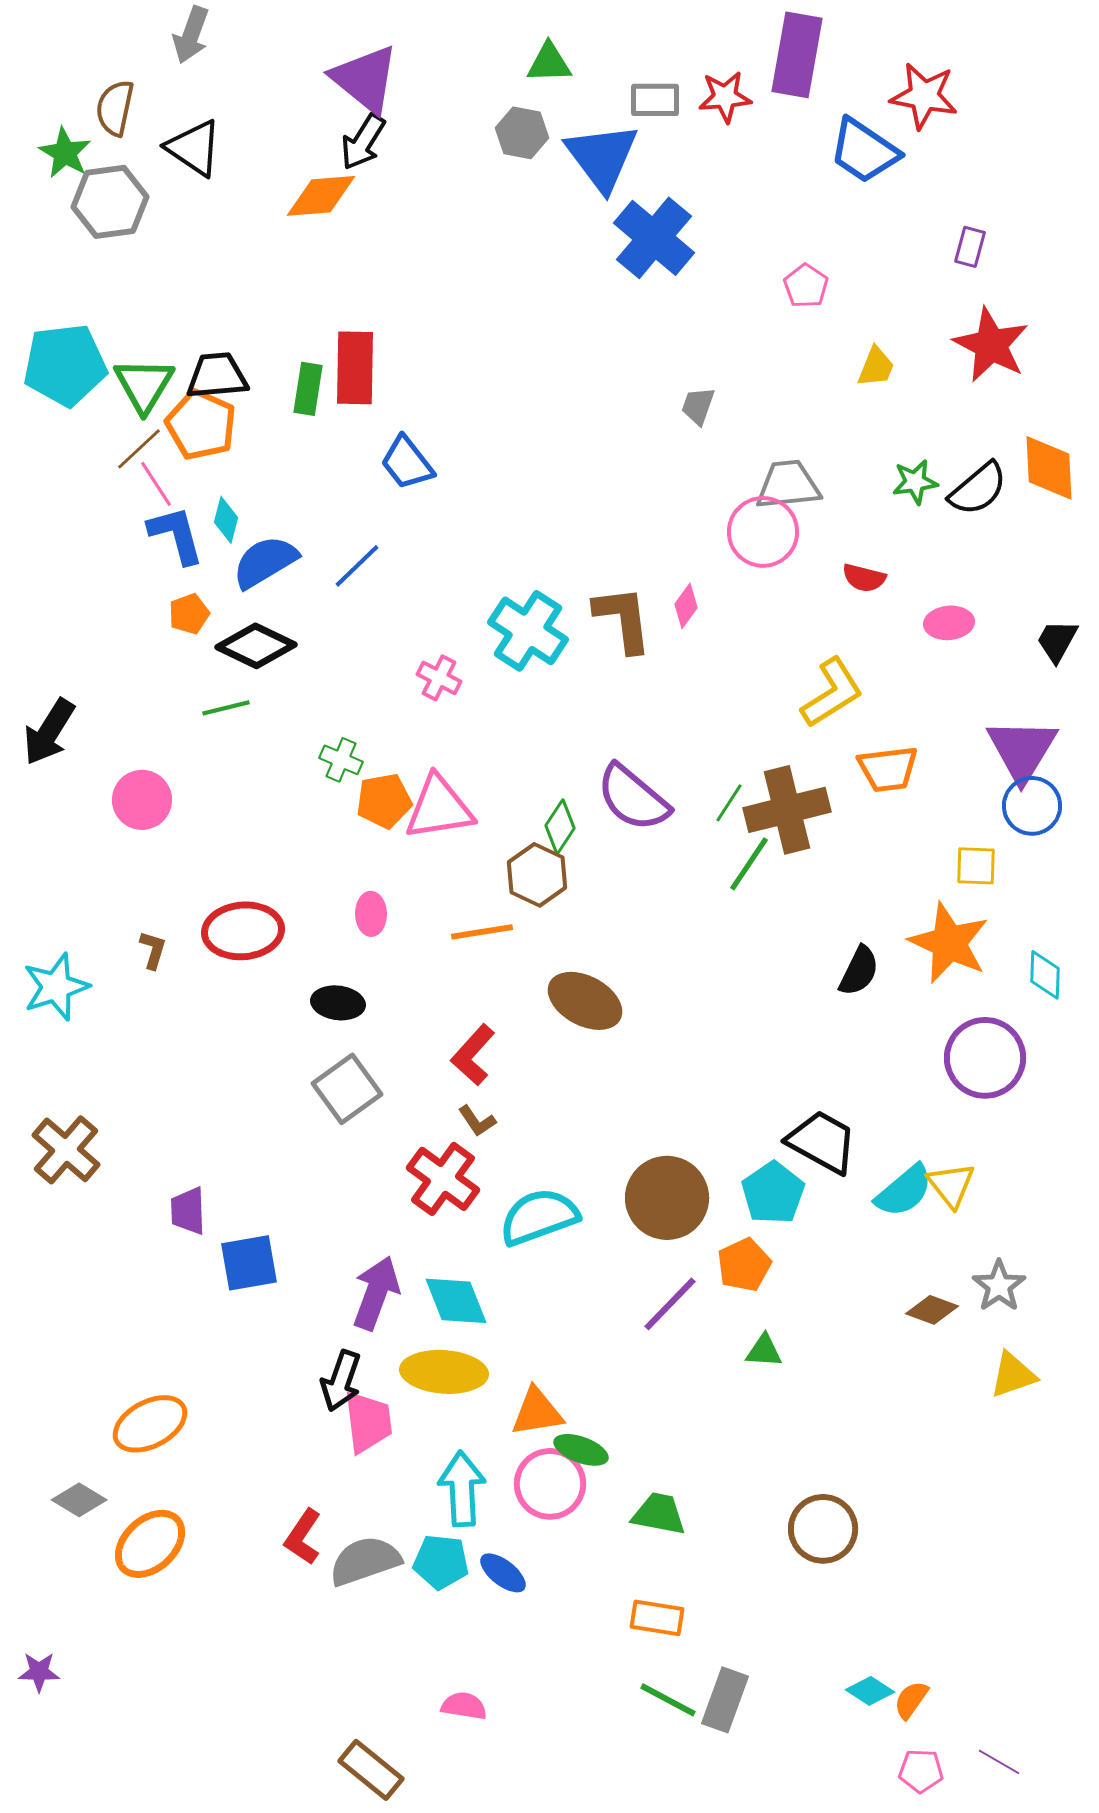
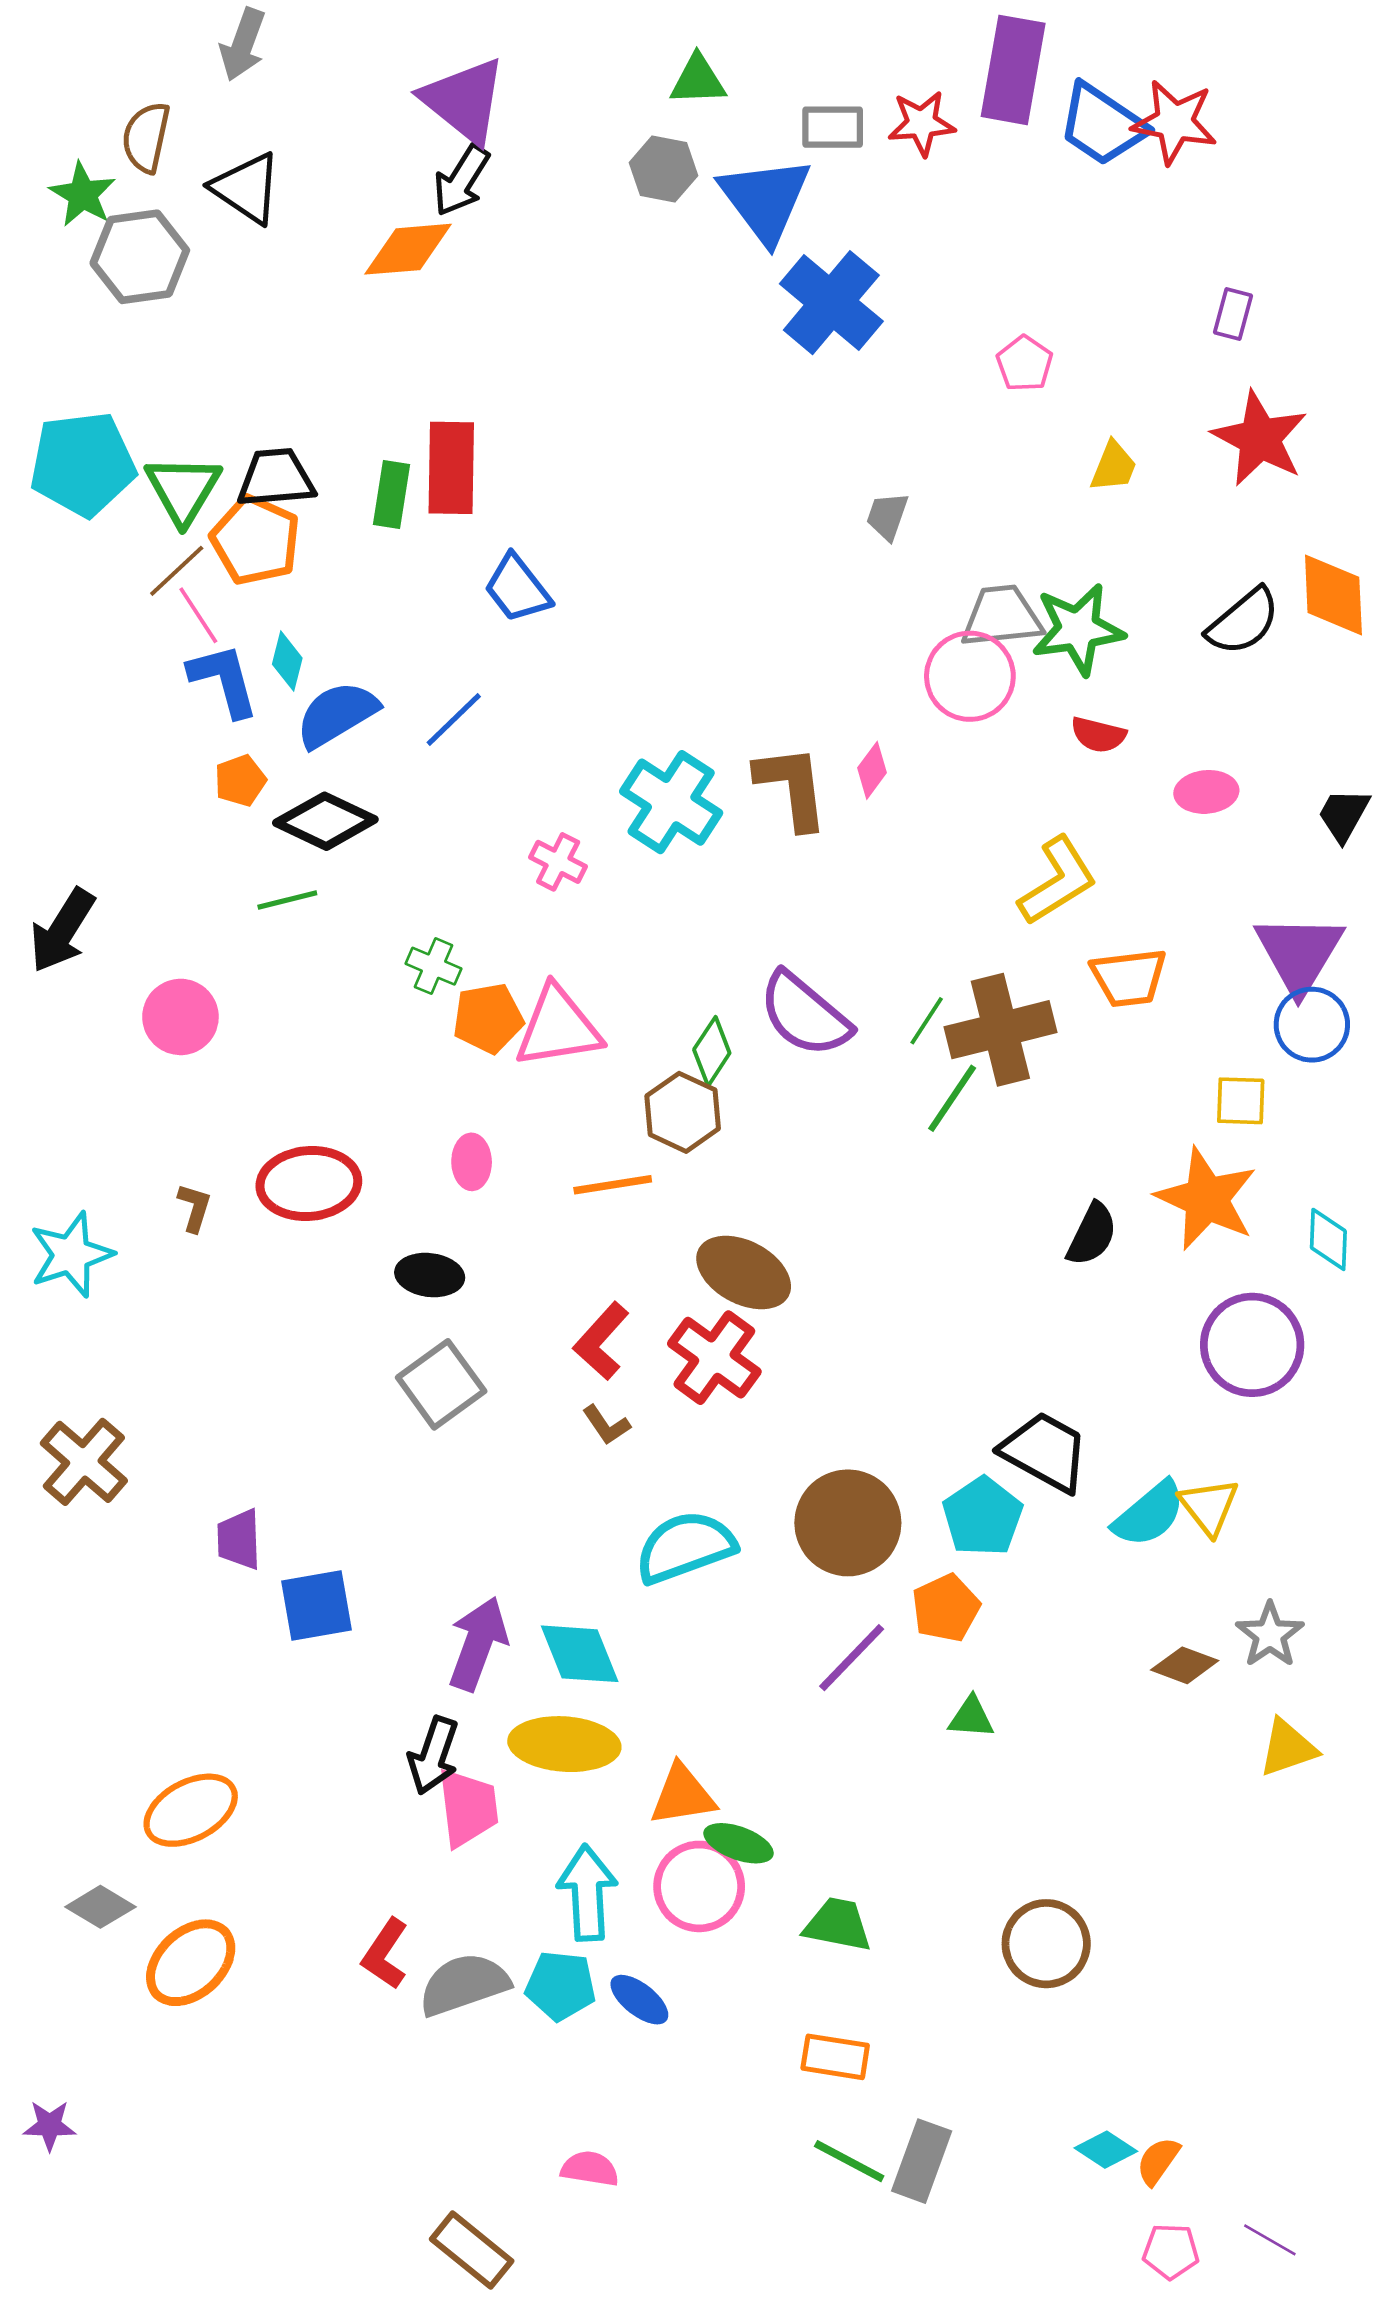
blue trapezoid: (864, 151) -> (1102, 125), moved
green star: (915, 482) -> (1078, 629), moved, size x1.6
red cross: (443, 1179) -> (714, 1358), moved

